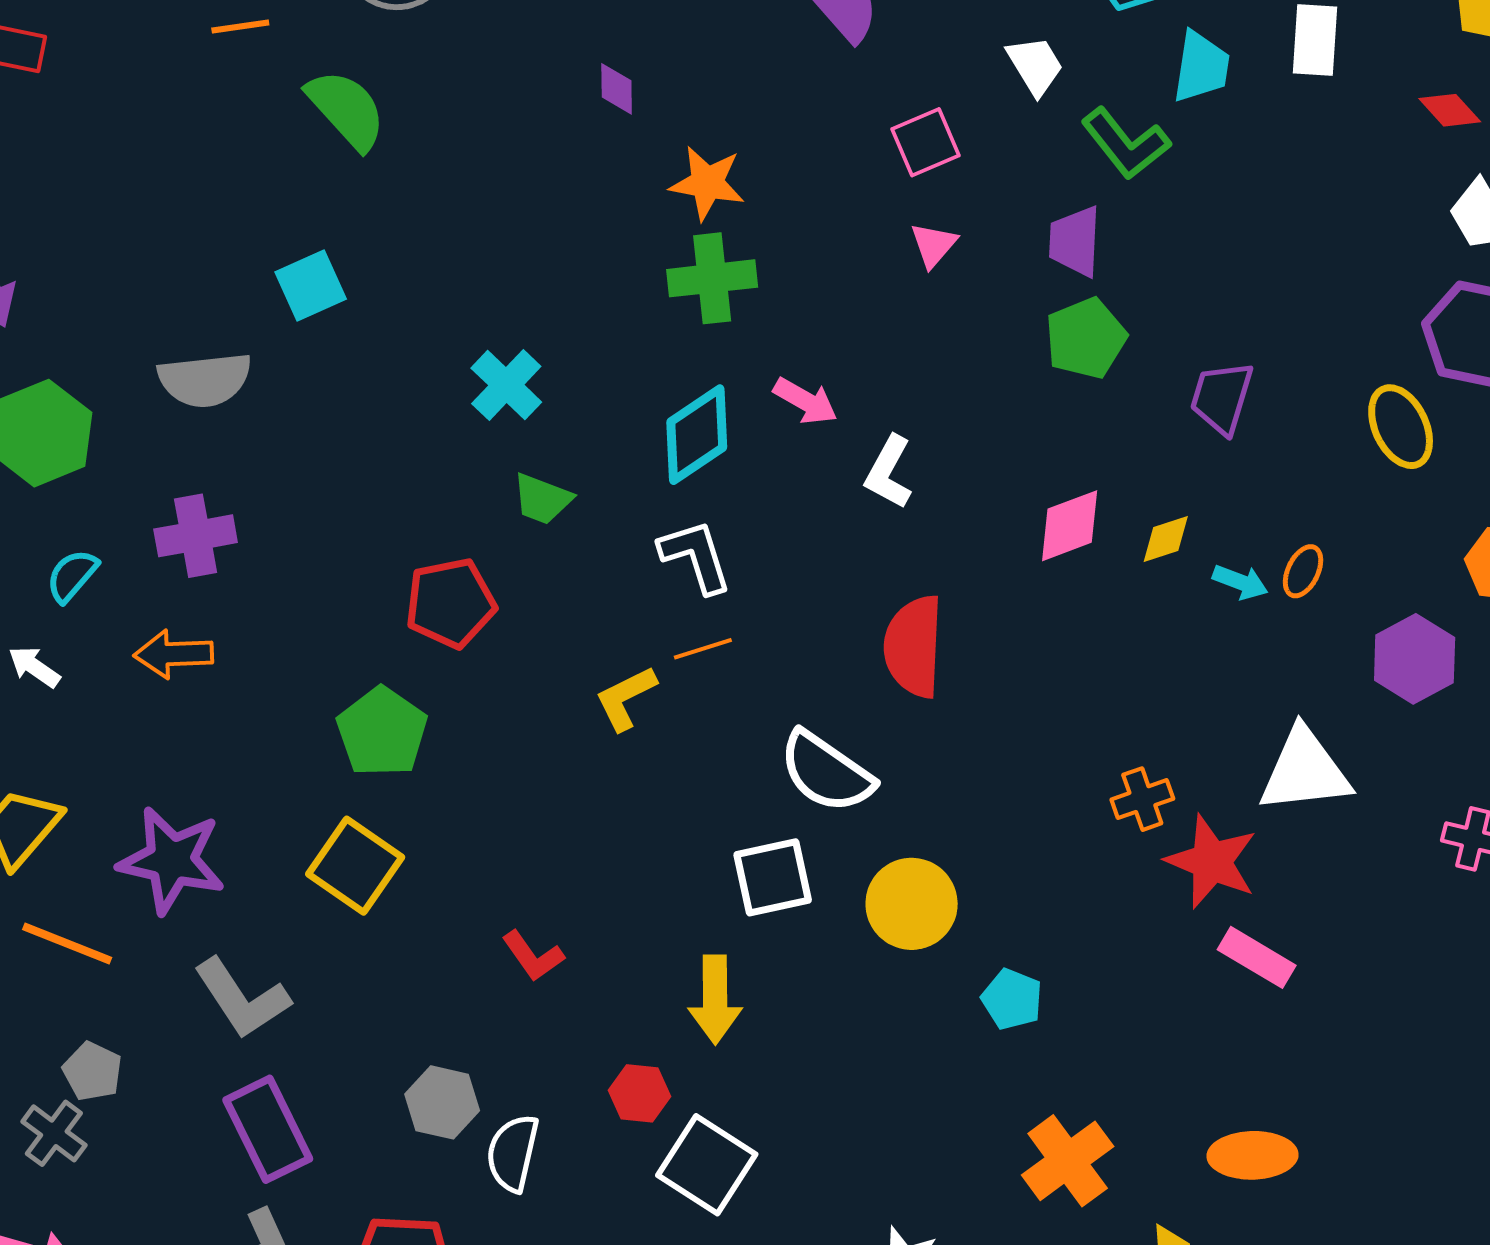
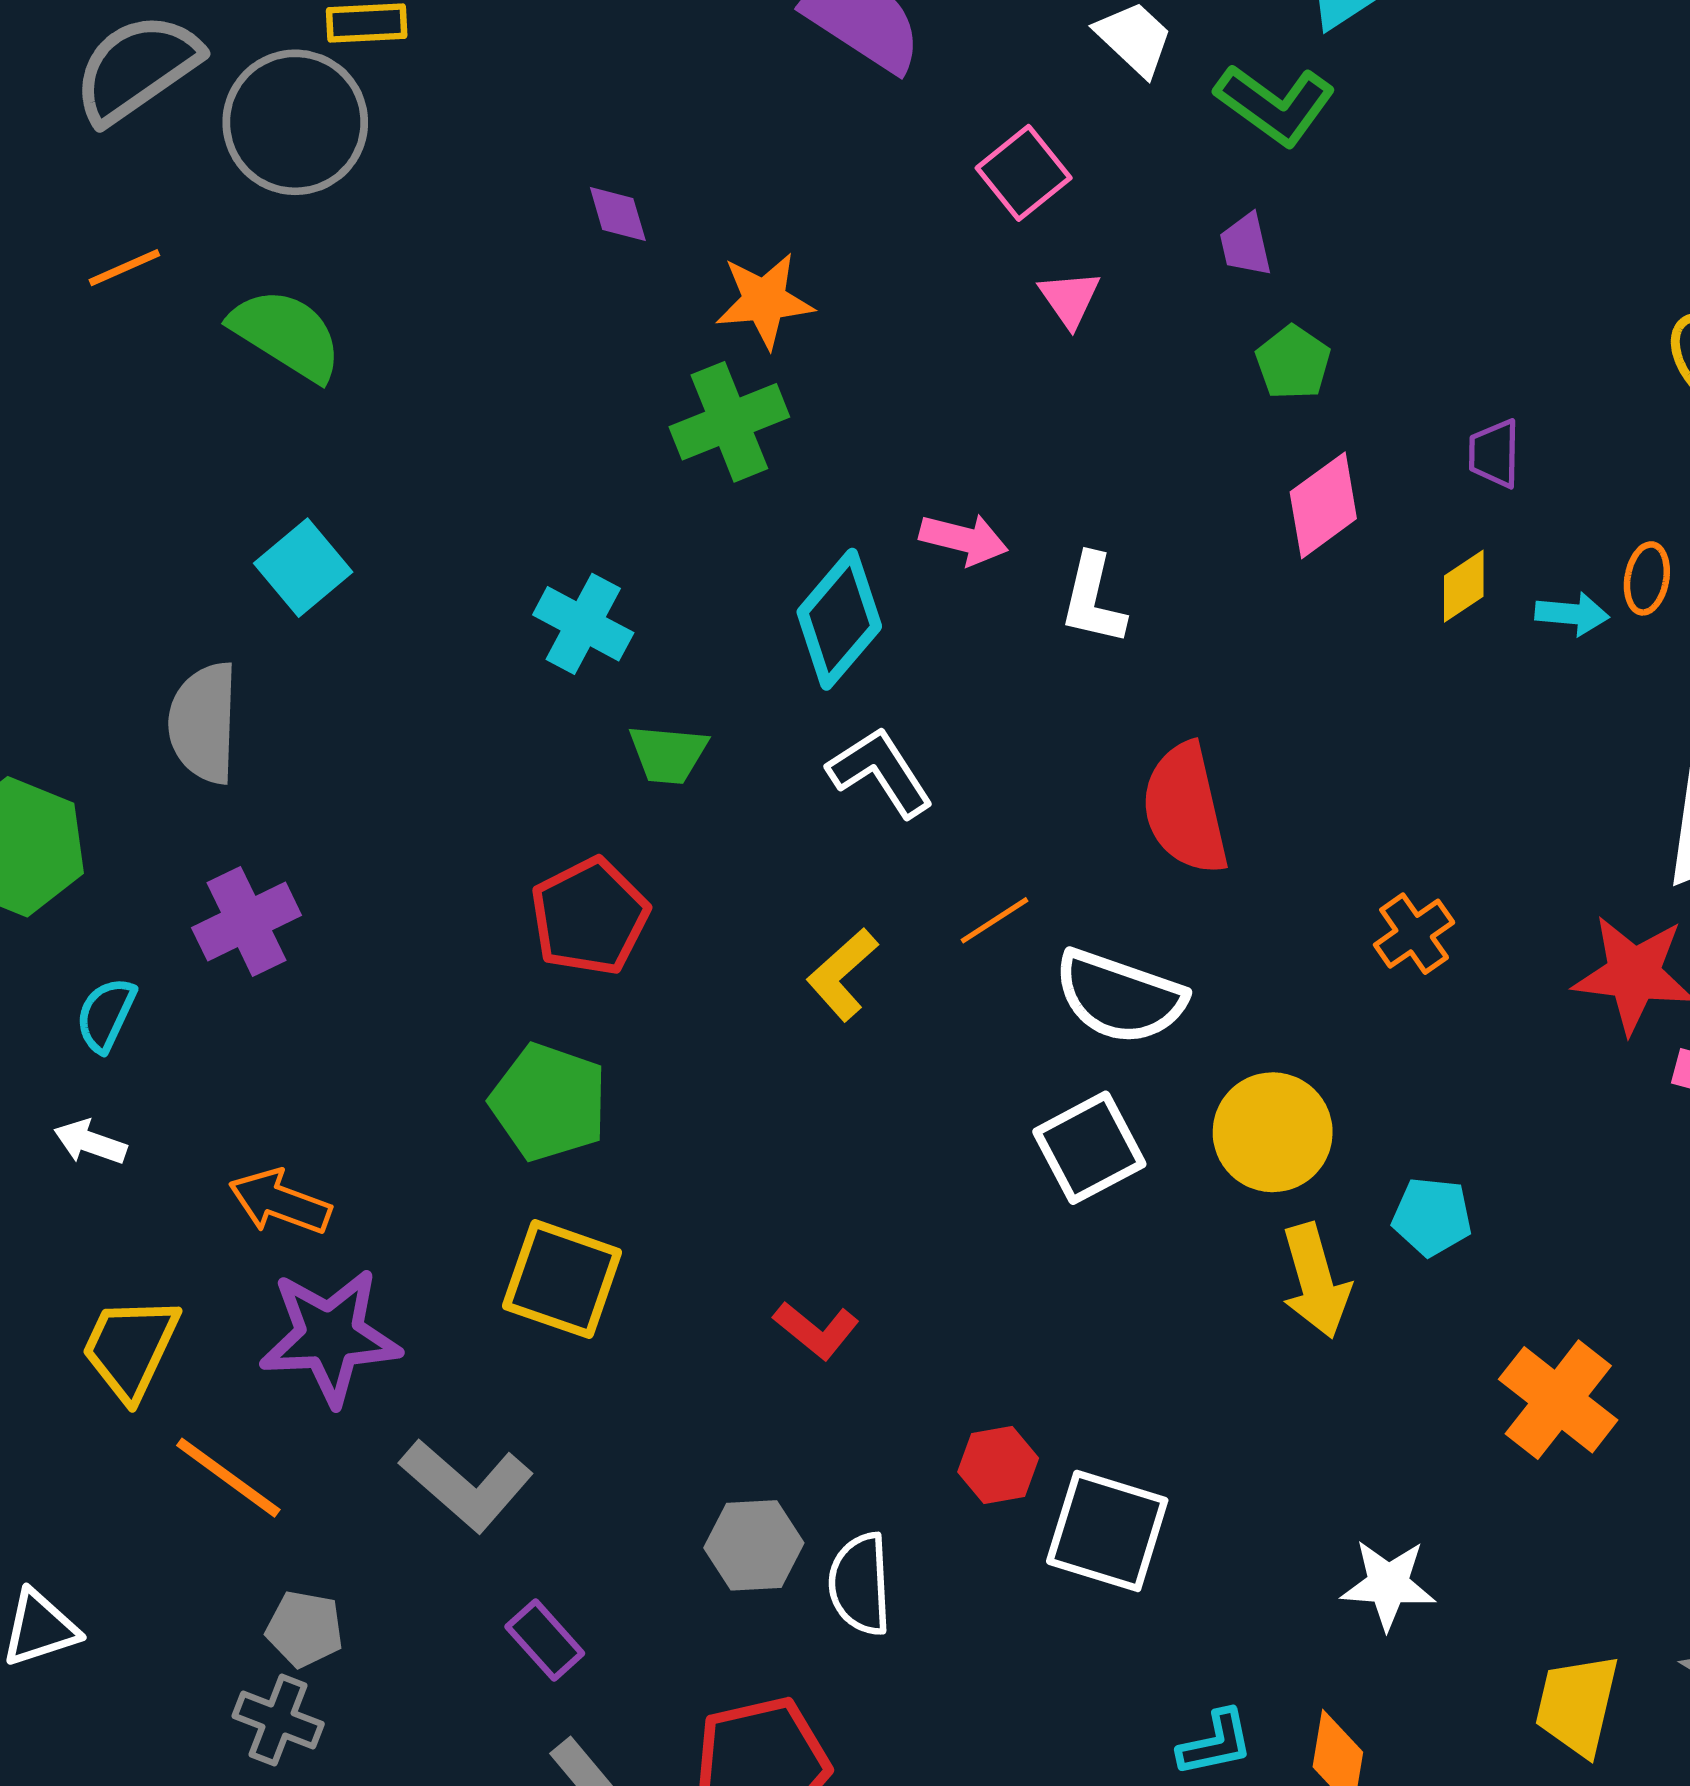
purple trapezoid: (1075, 241) -> (1246, 245), size x0.7
green cross: (712, 278) -> (729, 422), moved
green pentagon: (1086, 338) -> (1293, 363), size x0.7
gray semicircle: (205, 380) -> (204, 723), turned 114
purple trapezoid: (1222, 398) -> (1494, 453), moved, size x0.7
pink diamond: (1070, 526) -> (1323, 505), moved
orange line: (703, 649) -> (994, 920), moved
orange arrow: (174, 654) -> (280, 1202), moved, turned 38
orange cross: (1142, 799) -> (1414, 934), moved
orange line: (67, 944) -> (228, 1478), turned 30
yellow arrow: (715, 1000) -> (1316, 1281), moved
purple rectangle: (268, 1129) -> (545, 1640), size x0.6

